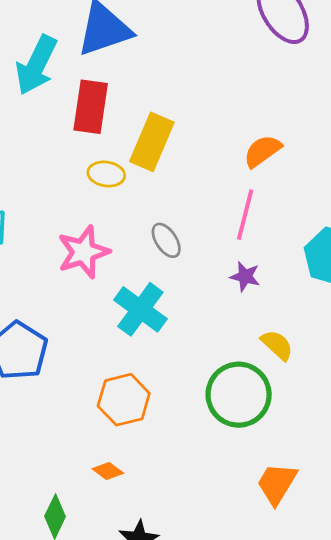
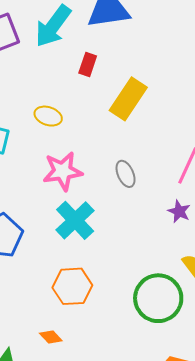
red rectangle: (91, 107) -> (88, 64), size x0.6
yellow ellipse: (106, 174) -> (48, 116), moved
cyan cross: (140, 309) -> (75, 220), moved

